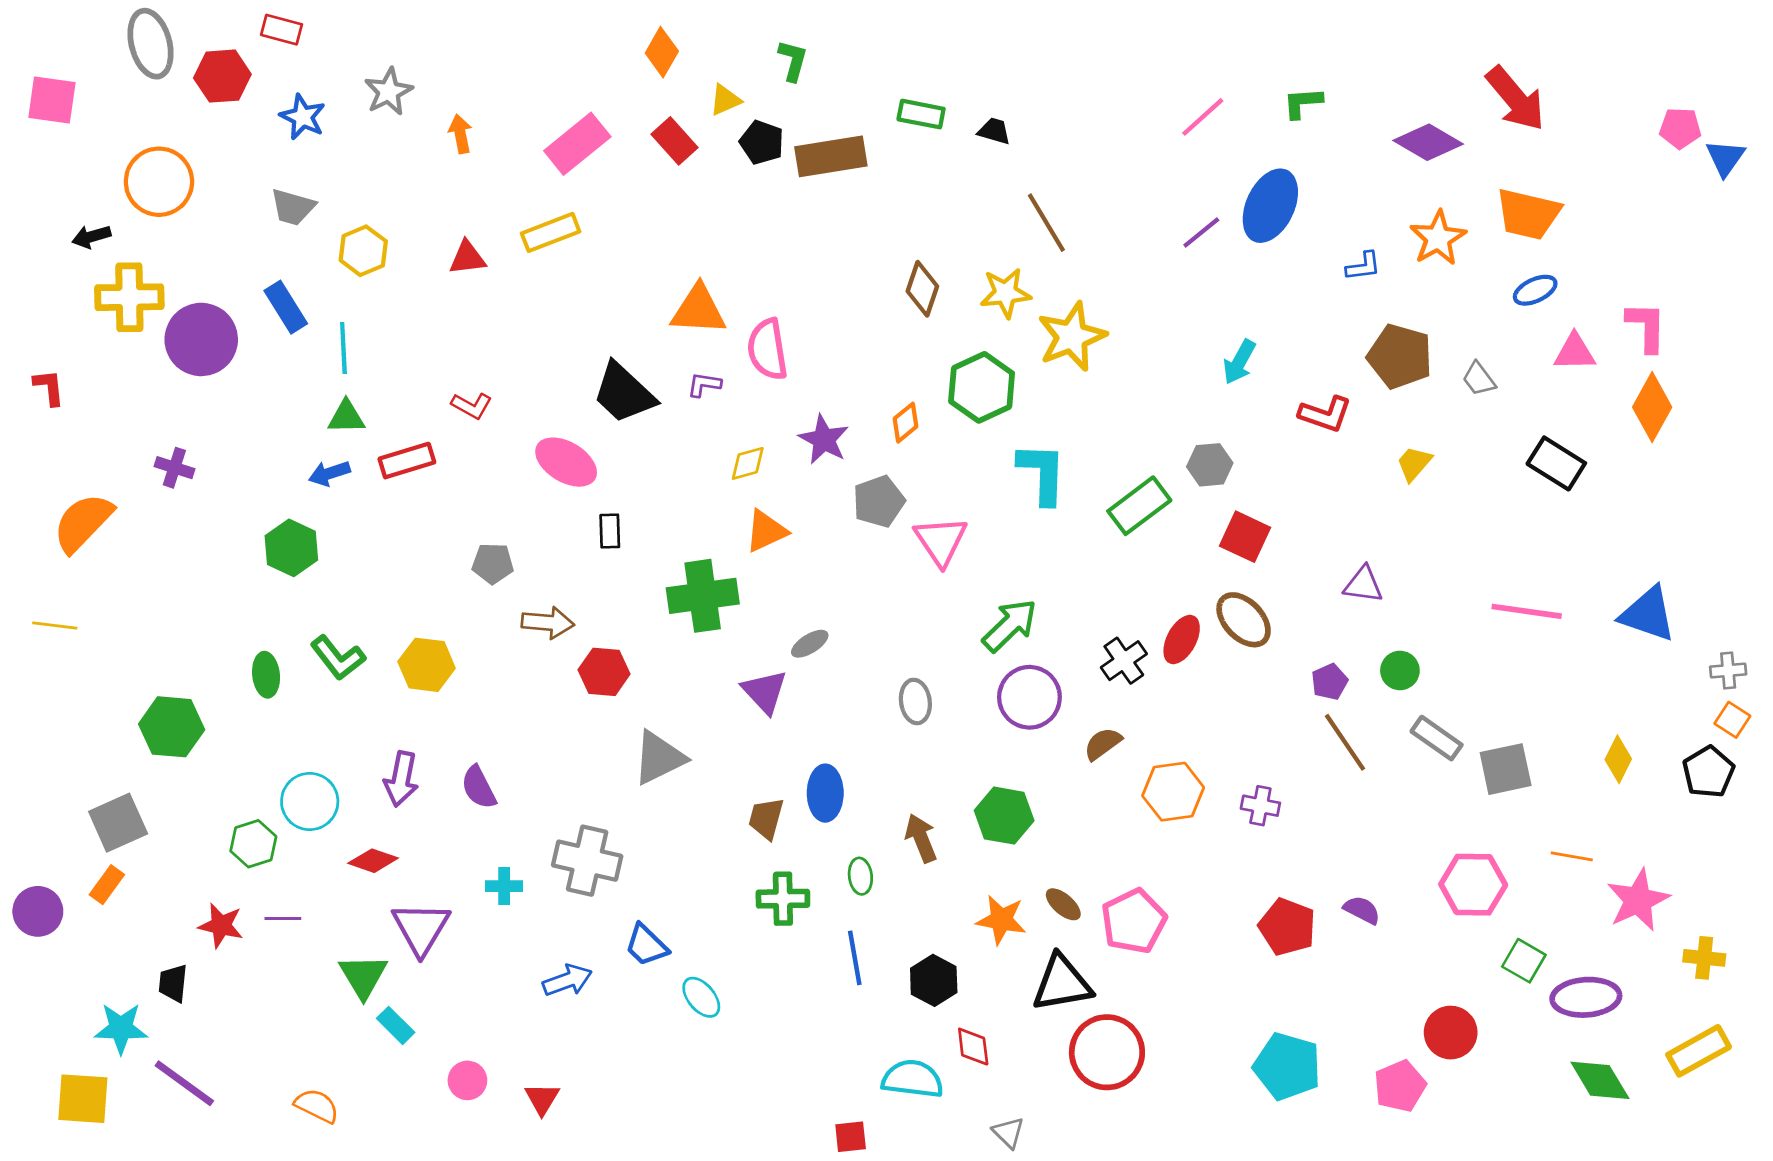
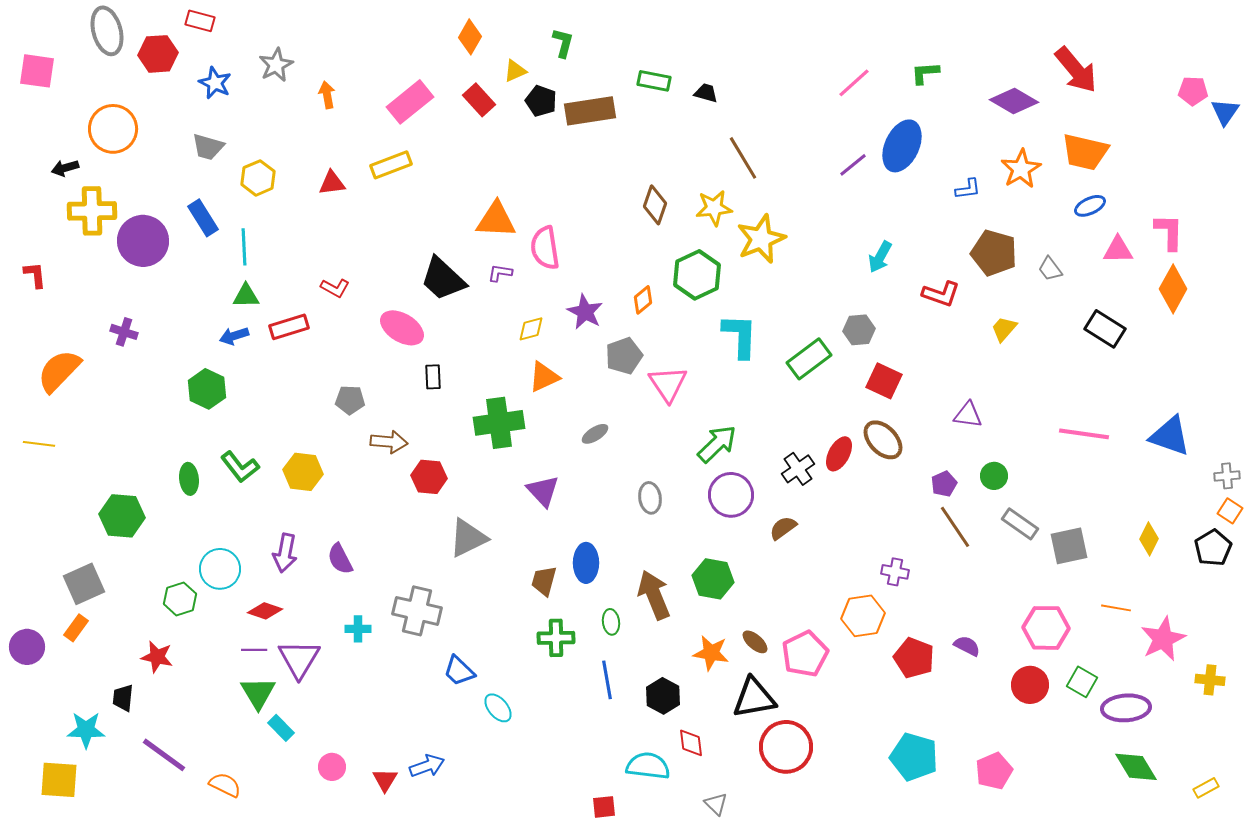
gray ellipse: (810, 644) -> (595, 434), moved
orange hexagon: (1173, 792) -> (863, 616), moved
brown arrow: (921, 838) -> (654, 595), size x1.4
purple line: (283, 918) -> (254, 650), moved
blue arrow: (567, 980) -> (427, 766), moved
red circle: (1451, 1033) -> (1030, 685), moved
yellow rectangle: (1699, 1051) -> (1206, 788), moved, size x0.6
purple line: (184, 1083) -> (164, 755), moved

